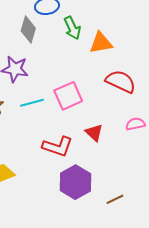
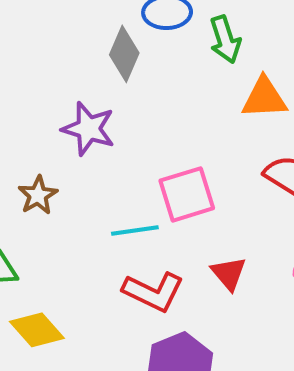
green arrow: (72, 28) -> (225, 40), moved
cyan line: (32, 103) -> (135, 231), moved

